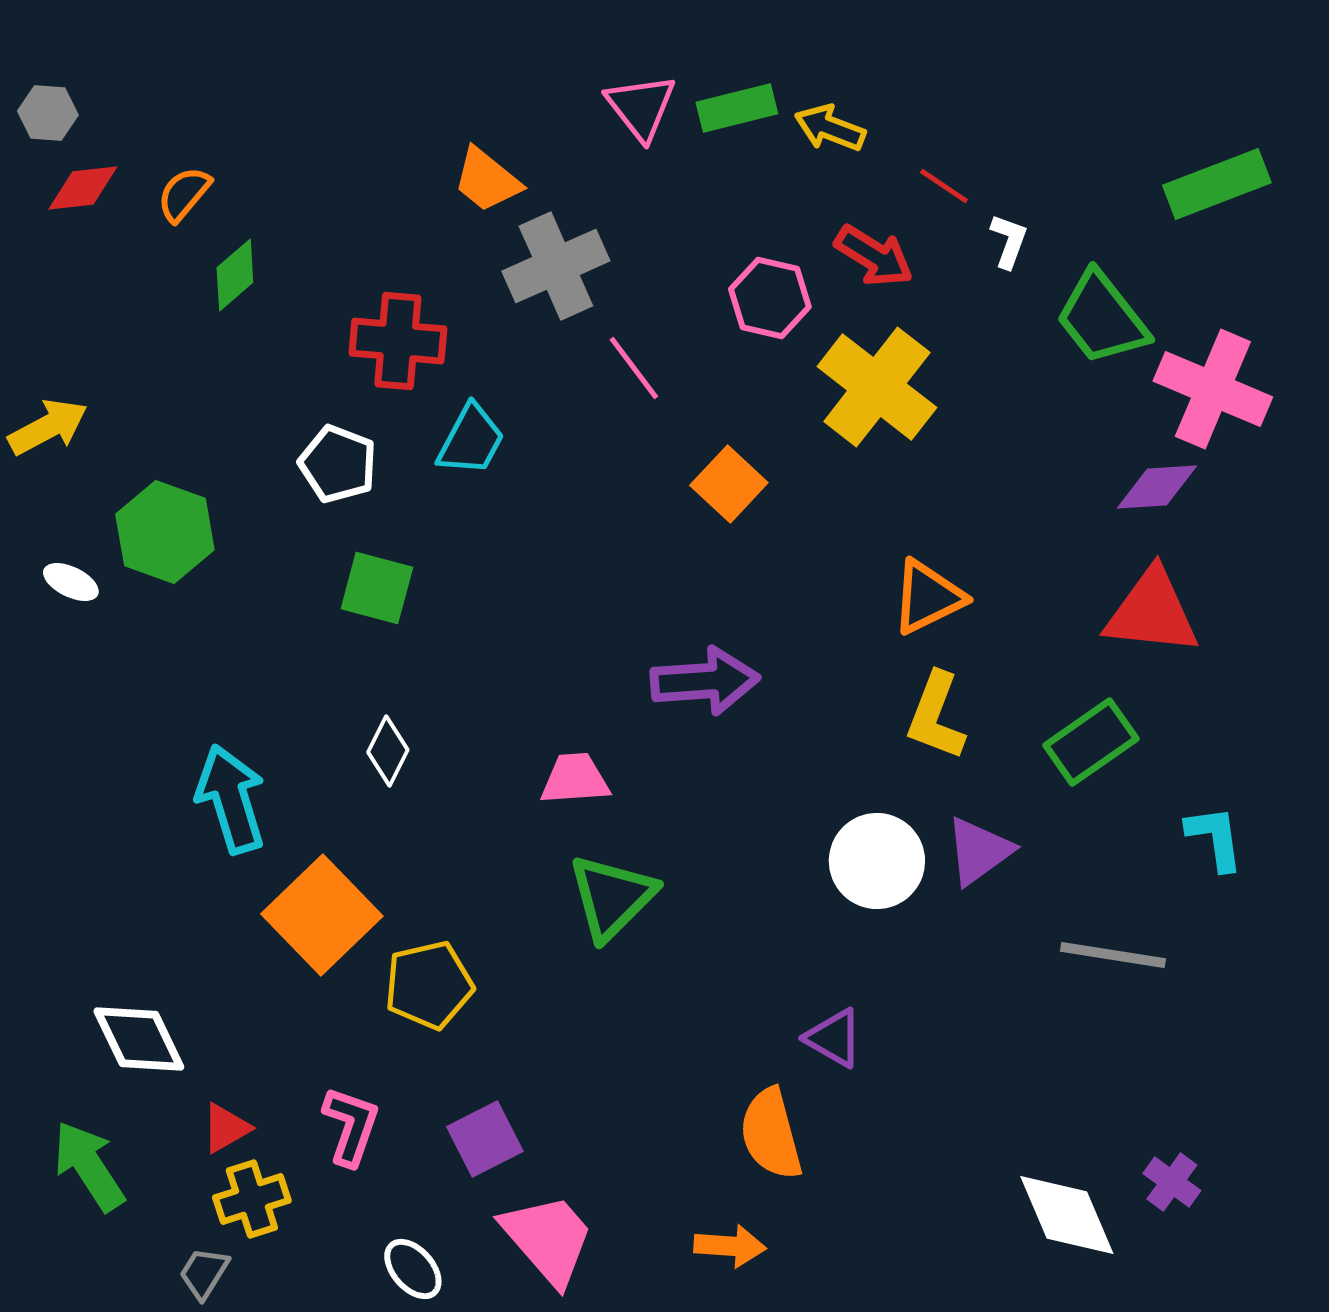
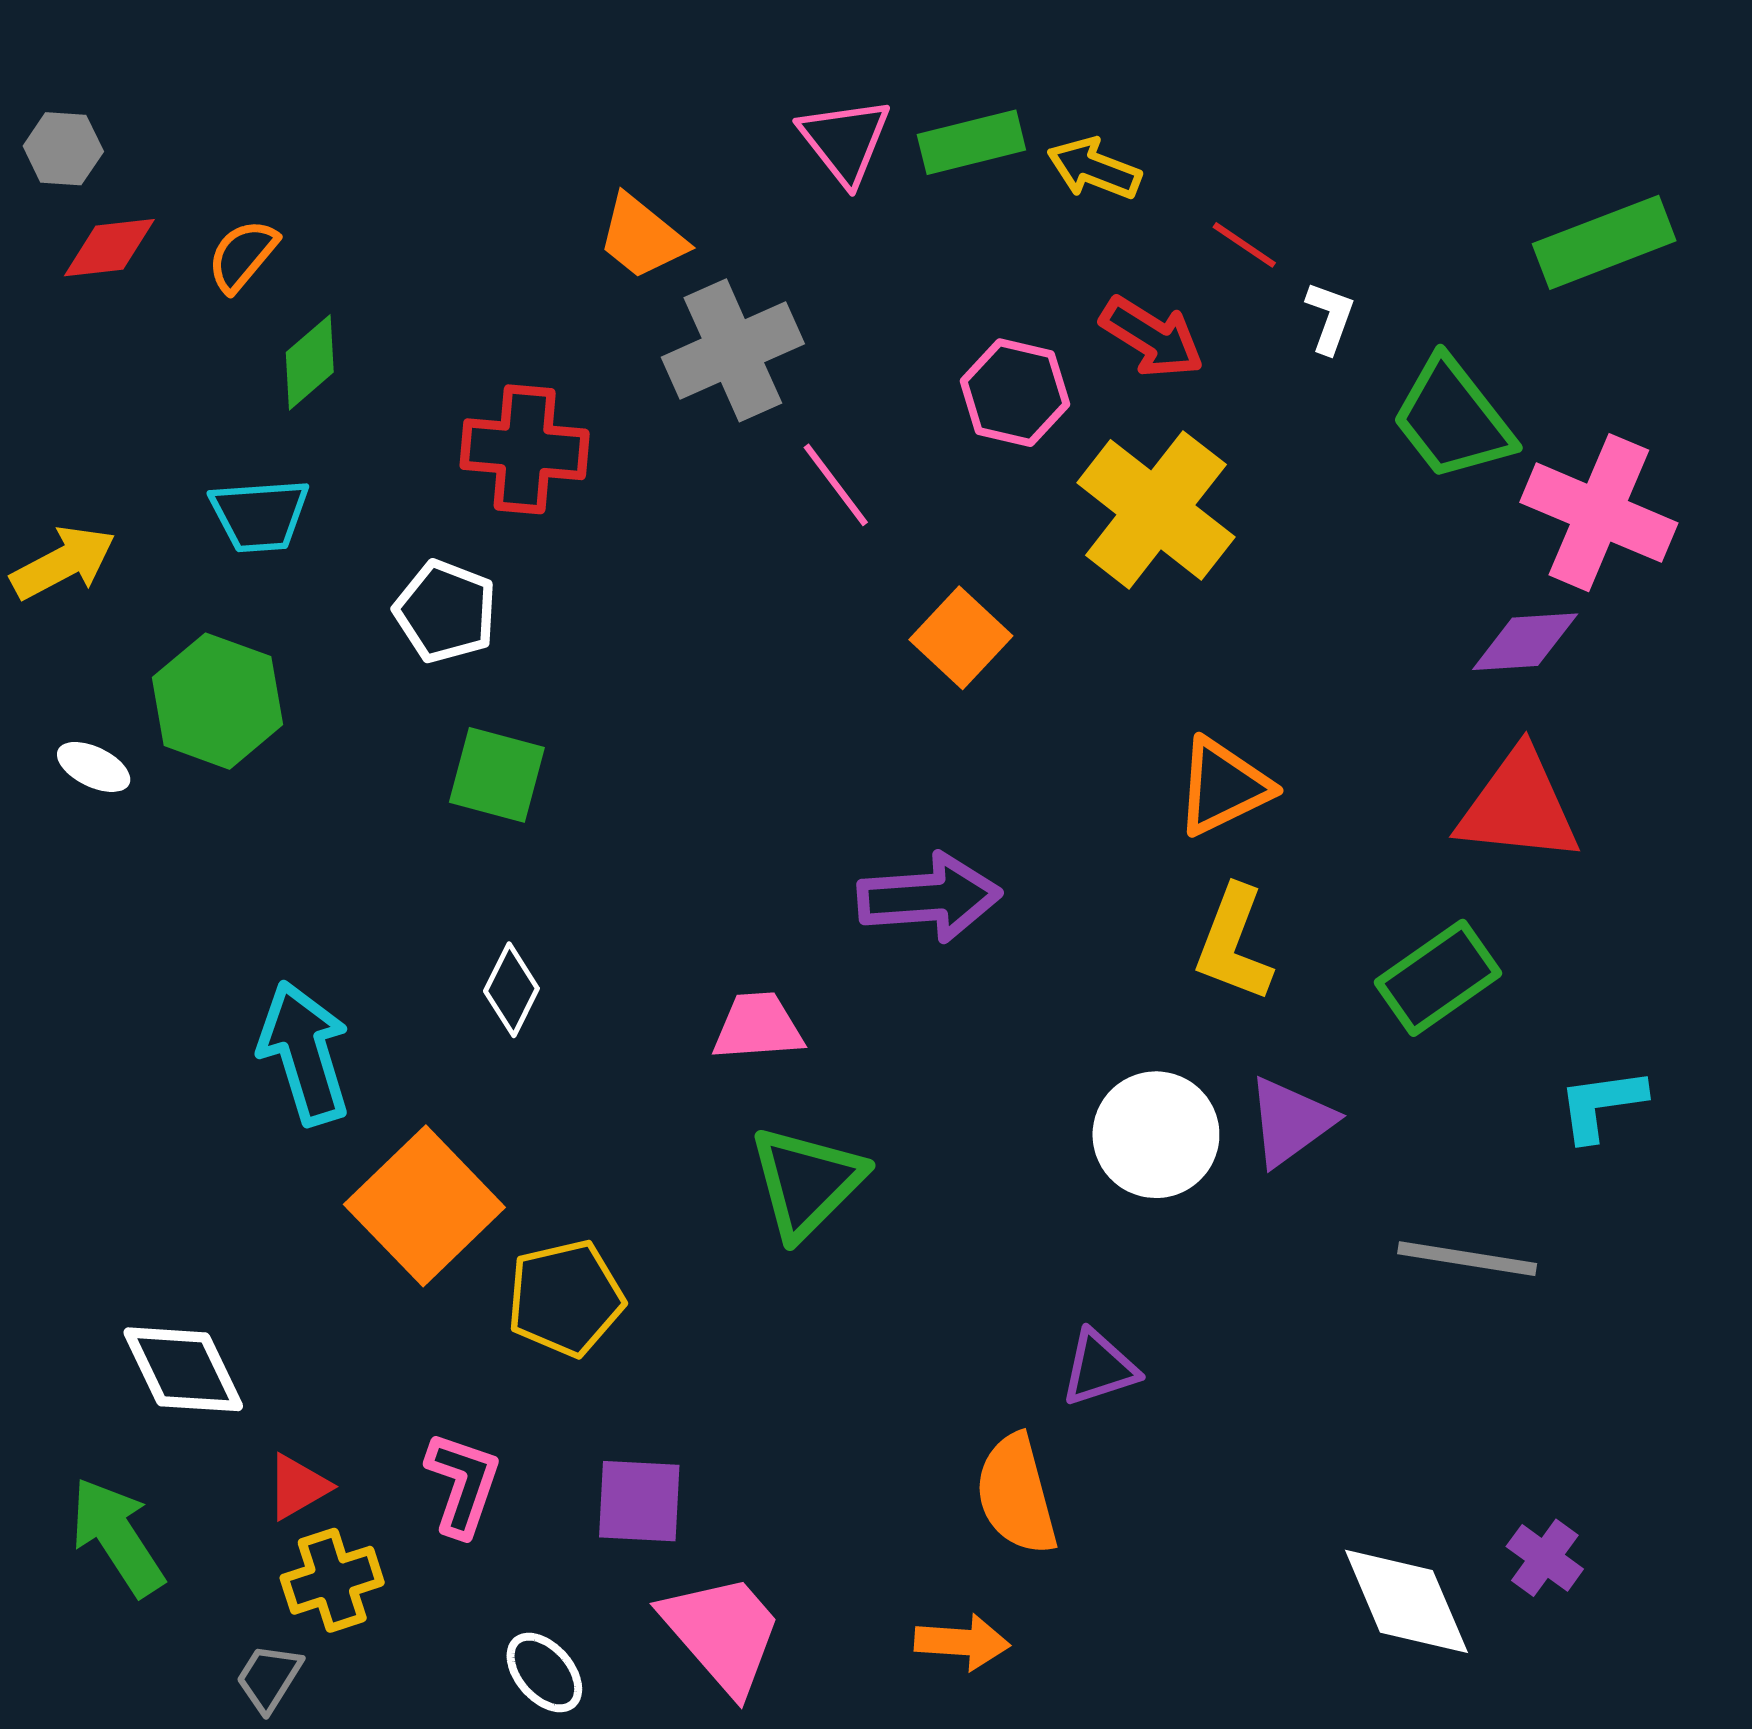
cyan trapezoid: (471, 440) -> (260, 515), moved, turned 58
cyan L-shape: (1215, 838) -> (1601, 1104), turned -90
purple triangle: (834, 1038) -> (1099, 1368), turned -48
purple square: (485, 1139) -> (639, 1501), turned 30

